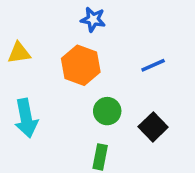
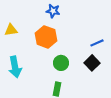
blue line: (153, 65) -> (97, 43), moved
black square: (153, 127) -> (92, 63), moved

